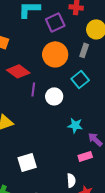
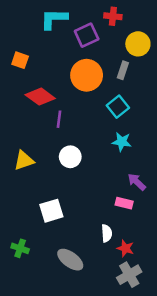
white circle: (54, 96) -> (70, 157), moved
cyan star: (75, 125) -> (122, 142), moved
pink rectangle: (85, 156) -> (124, 203), turned 32

